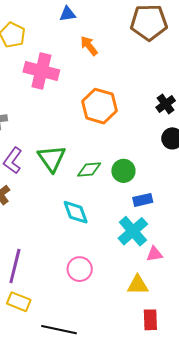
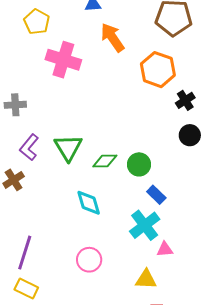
orange arrow: (89, 46) -> (112, 37), size x1.4
orange hexagon: (99, 106) -> (158, 70), moved
blue rectangle: (143, 200) -> (156, 195), turned 54

